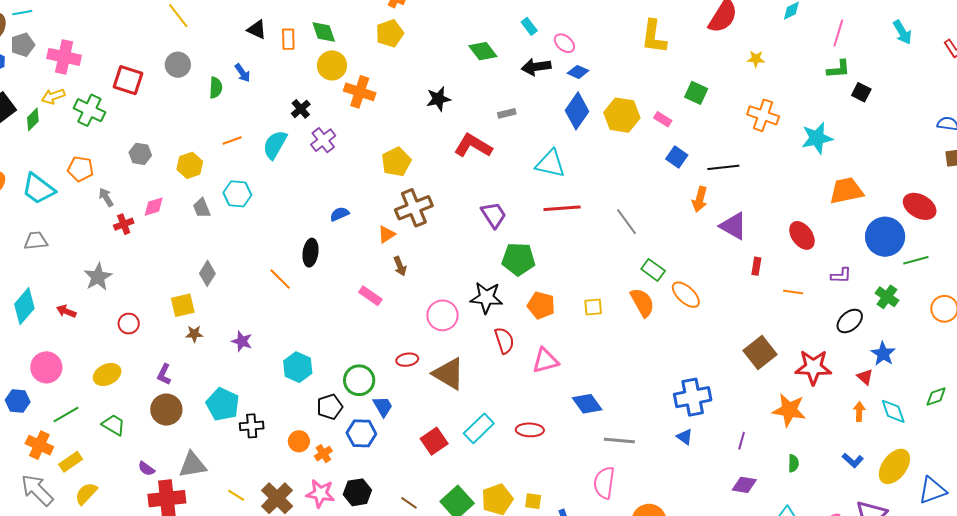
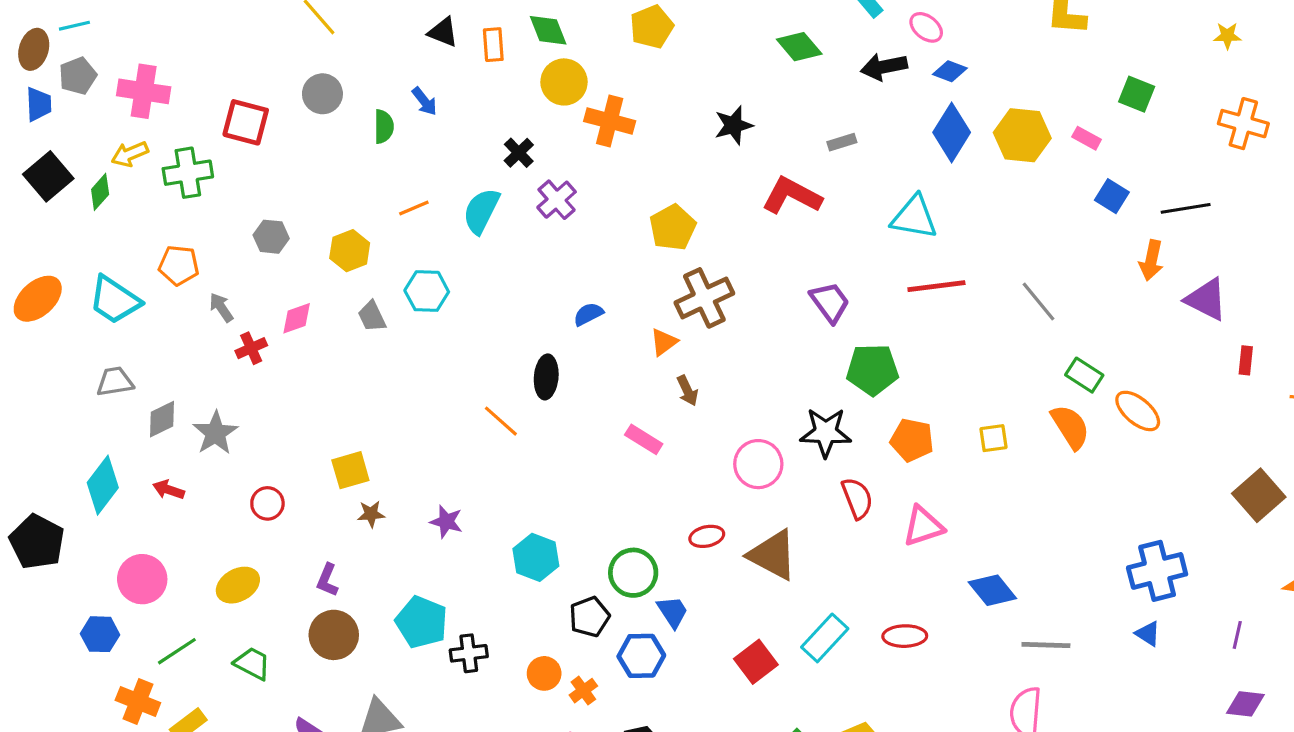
green cross: (89, 110) -> (188, 173), turned -32
gray diamond: (207, 273) -> (162, 419), moved, turned 35

